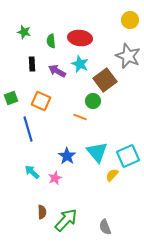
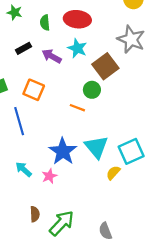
black rectangle: (32, 64) -> (24, 48), turned 64
blue star: (67, 156) -> (63, 151), size x1.4

